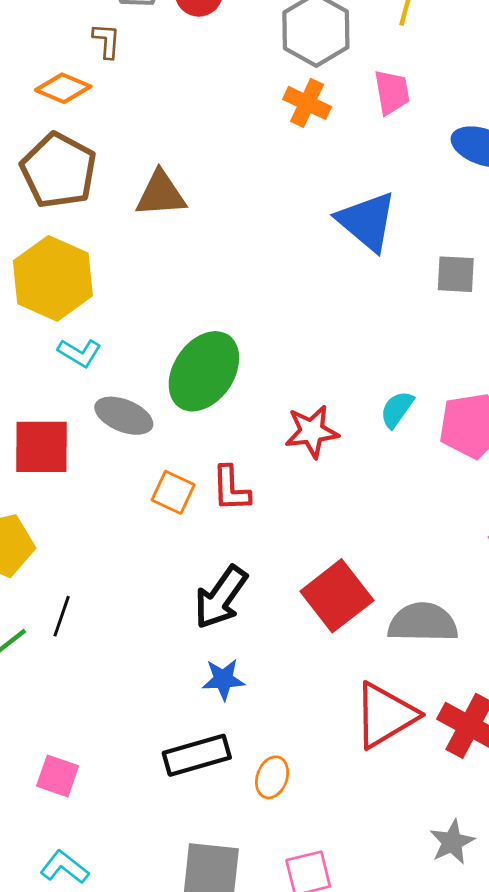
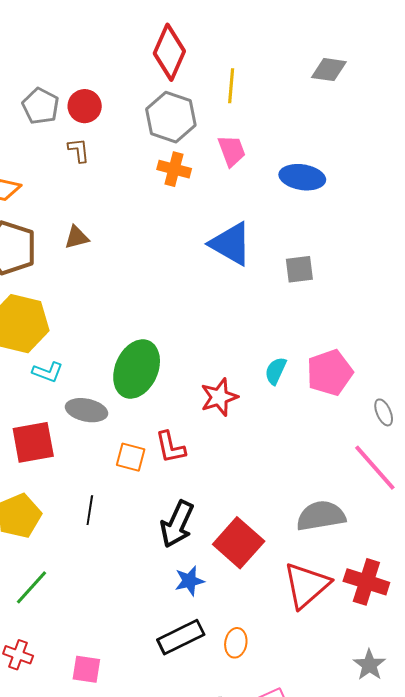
brown L-shape: (107, 41) -> (79, 150), moved
brown triangle: (161, 194) -> (77, 237), moved, size x0.7
red square: (337, 596) -> (239, 543), moved
black line: (62, 616) -> (90, 510), moved

